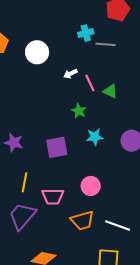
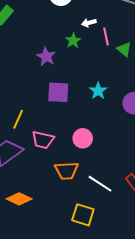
green star: (79, 111) -> (73, 41), moved
cyan star: (95, 137) -> (98, 91), turned 30
purple star: (14, 143) -> (46, 57), moved

